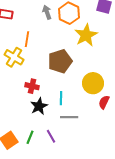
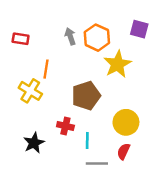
red cross: (32, 86) -> (65, 126), moved
red semicircle: (104, 102) -> (124, 151), moved
black star: (39, 106) -> (34, 143), moved

